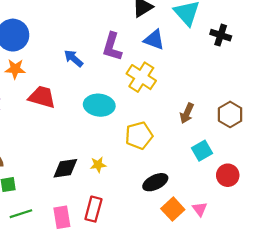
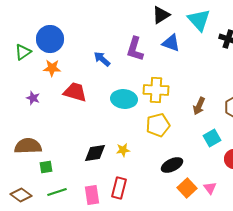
yellow cross: (141, 77) -> (156, 90), moved, turned -30

